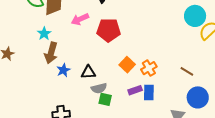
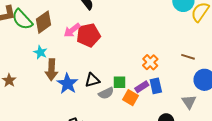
red pentagon: (109, 30) -> (88, 35), moved
orange square: (127, 65) -> (130, 98), moved
blue star: (63, 70) -> (67, 84), size x1.5
green square: (105, 99) -> (119, 82), moved

